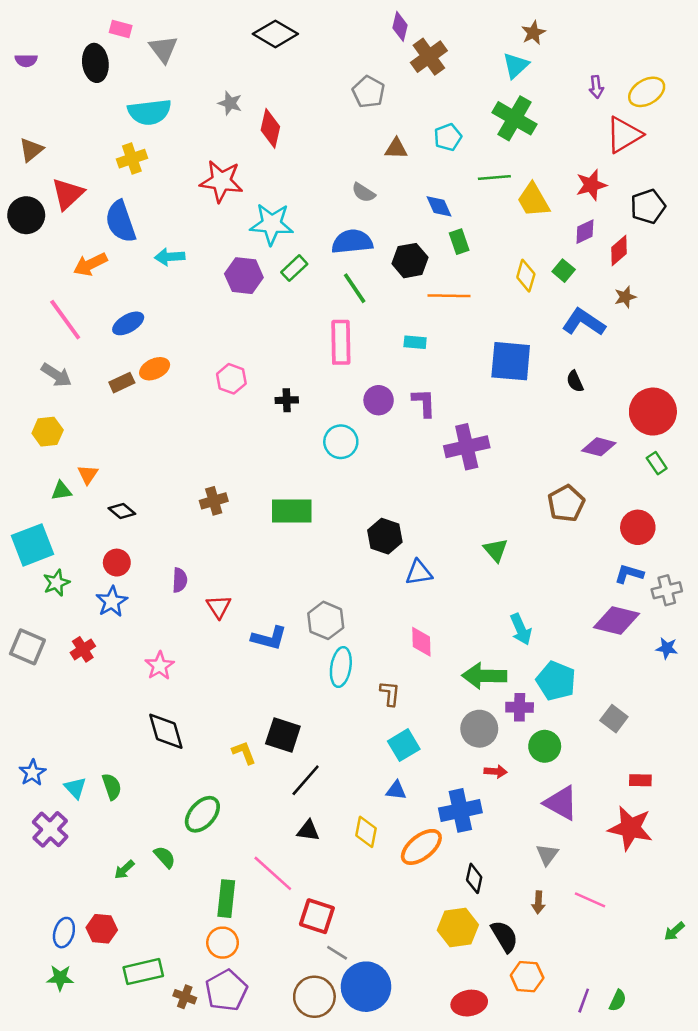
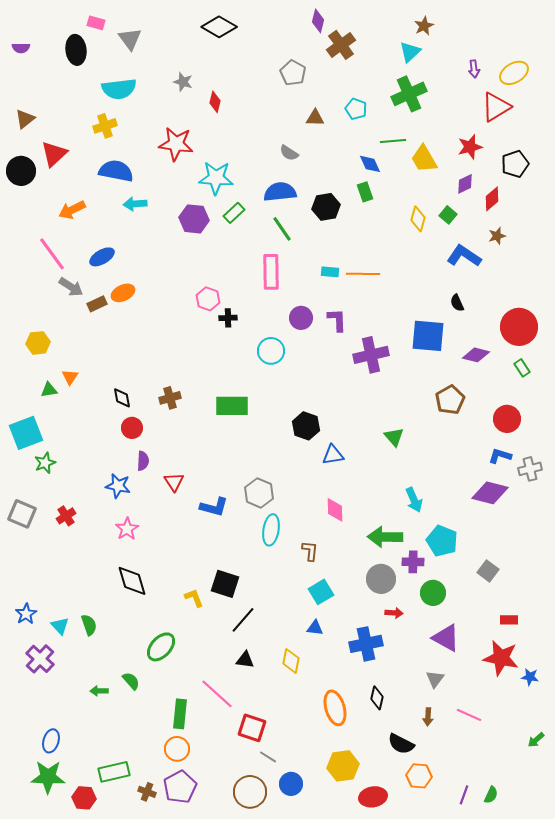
green cross: (514, 118) -> (409, 94), turned 36
red diamond: (270, 128) -> (215, 102), size x0.7
cyan pentagon: (448, 137) -> (356, 109), turned -30
blue diamond: (439, 206) -> (370, 164), moved
blue semicircle: (121, 222) -> (116, 171), moved, turned 120
orange line: (449, 296) -> (363, 274), moved
blue square: (511, 361) -> (428, 336), moved
gray arrow: (56, 375) -> (71, 287), moved
pink hexagon: (231, 379) -> (208, 299), moved
black diamond: (122, 511) -> (122, 398), moved, turned 40
red circle: (117, 563) -> (132, 428), moved
blue star: (112, 602) -> (118, 486), moved, turned -30
blue star: (667, 648) -> (530, 677), moved
orange ellipse: (421, 847) -> (335, 708), moved, turned -68
green arrow: (124, 870) -> (99, 691), turned 42
yellow hexagon: (458, 928) -> (343, 766), moved
red hexagon: (102, 929) -> (84, 798), moved
black semicircle: (504, 936) -> (401, 744), turned 148
green star: (60, 978) -> (48, 777), size x1.6
blue circle: (366, 987) -> (291, 784), size x0.6

